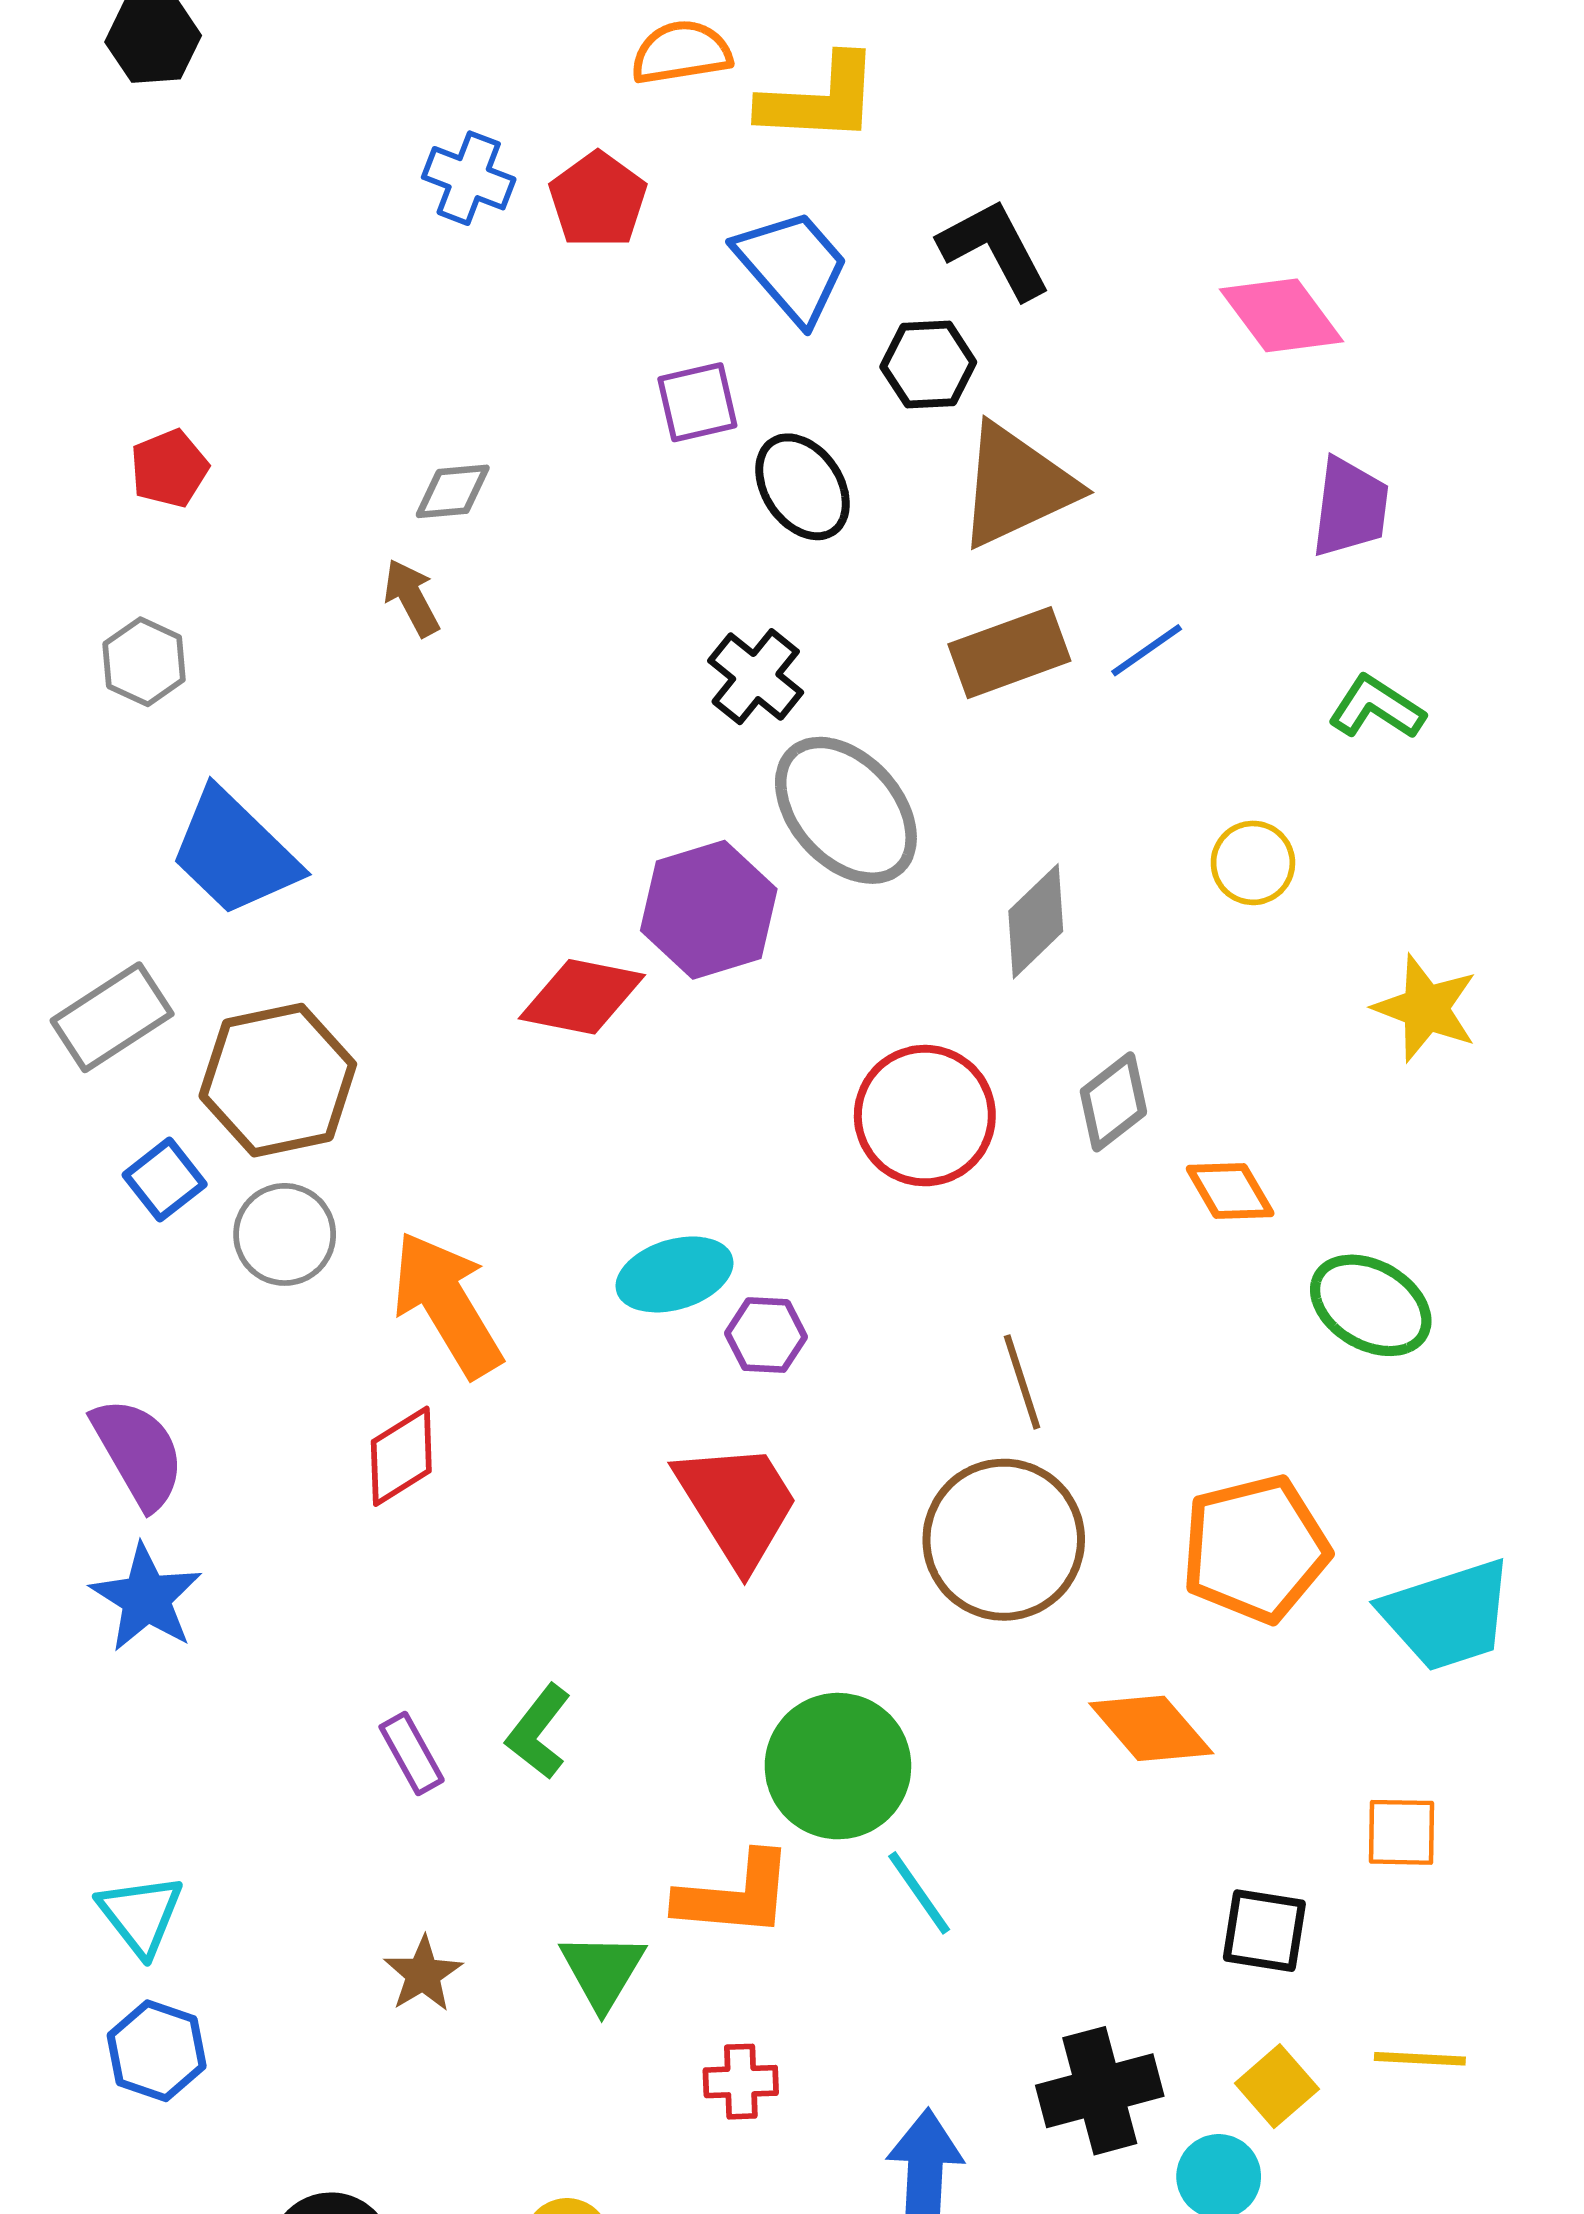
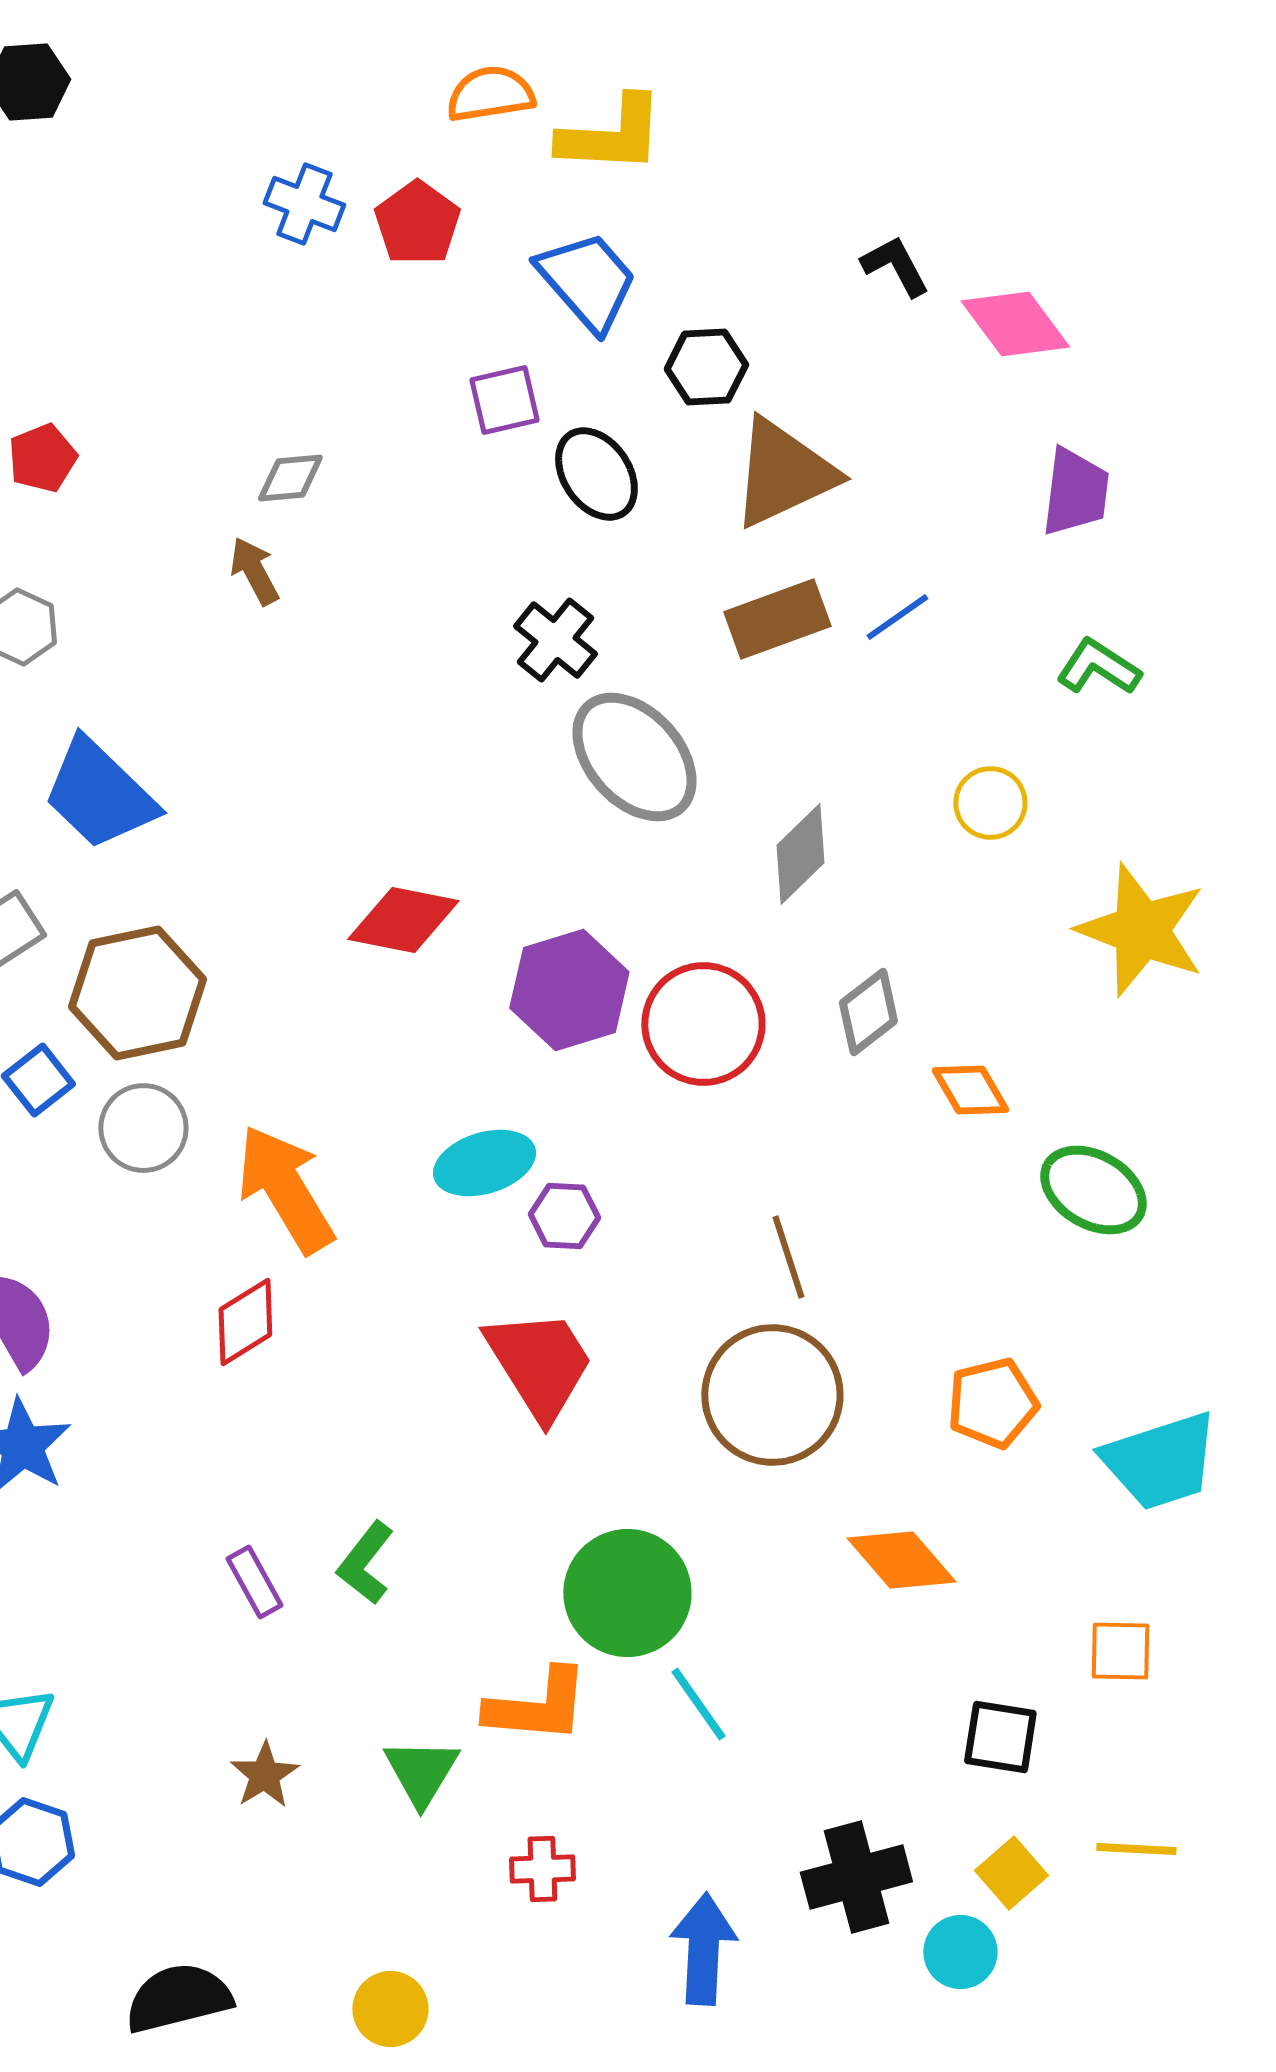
black L-shape: (995, 249) -> (895, 266), moved, size x0.7
purple hexagon: (709, 910) -> (569, 990), moved
yellow star: (1426, 1008) -> (1141, 930), size x1.4
orange pentagon: (1255, 1549) -> (992, 1403), size x0.7

